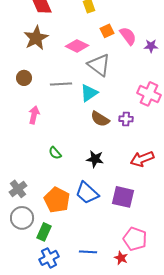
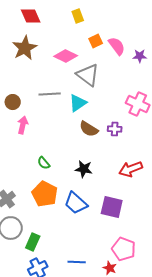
brown circle: (24, 78) -> (13, 102), moved
orange pentagon: (57, 200) -> (45, 194), moved

